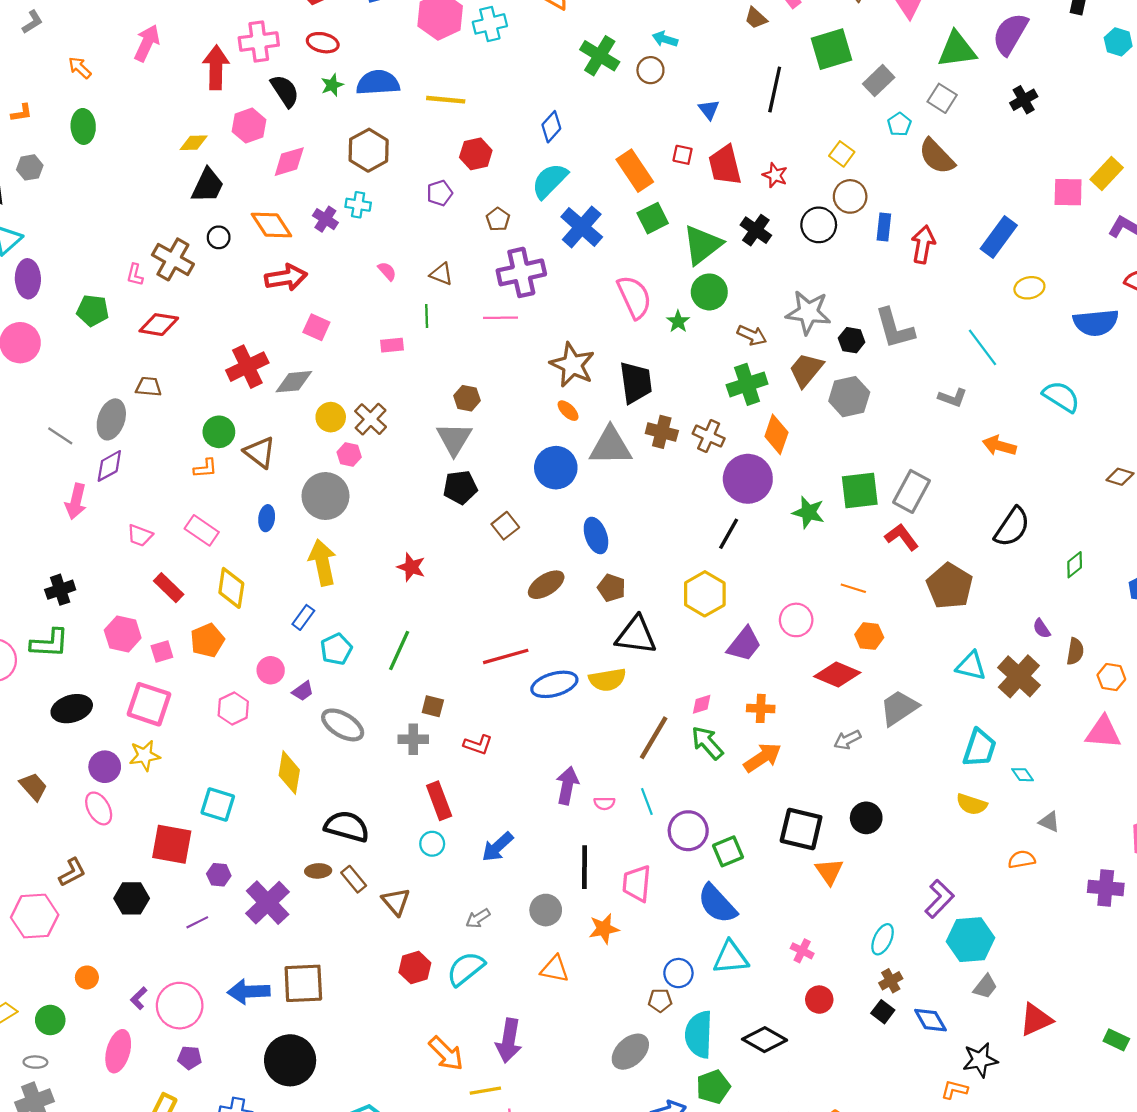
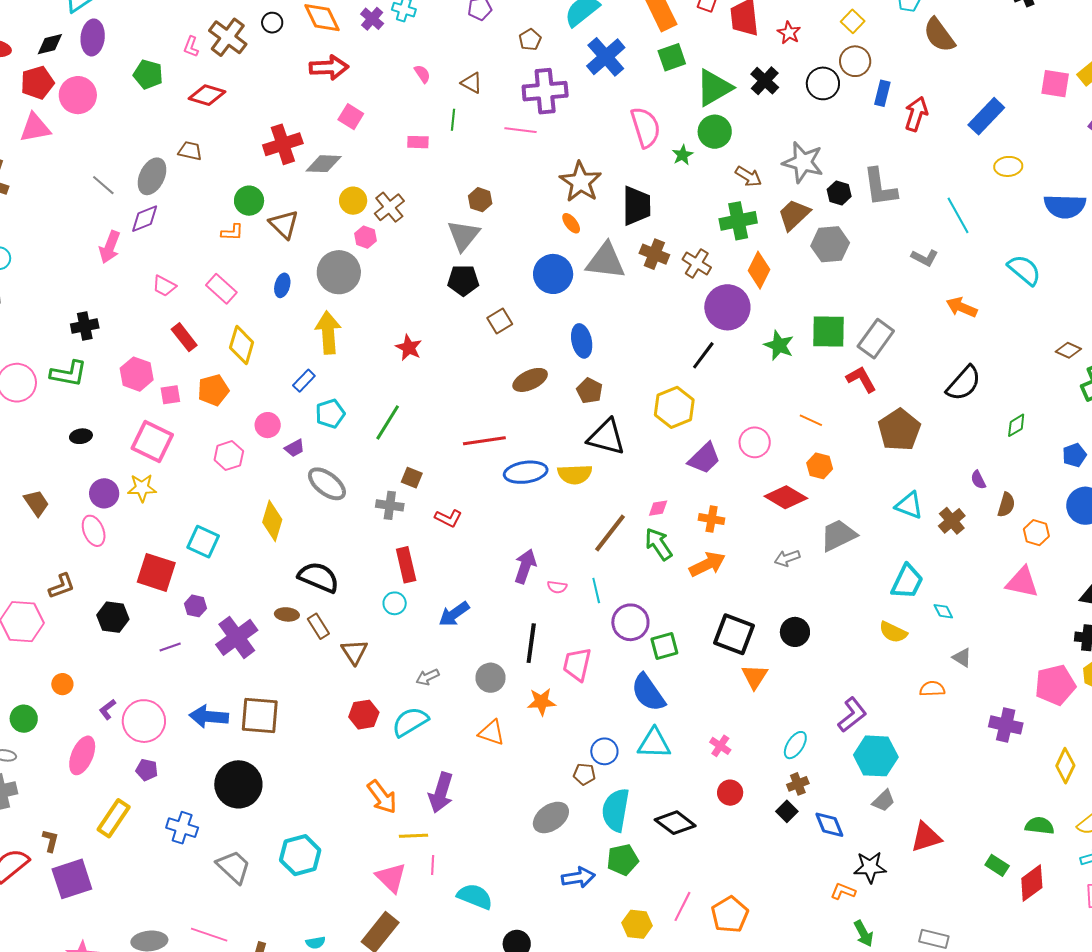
brown cross: (1019, 676) -> (952, 521), size x0.7
black ellipse: (72, 709) -> (81, 436), size x0.6

